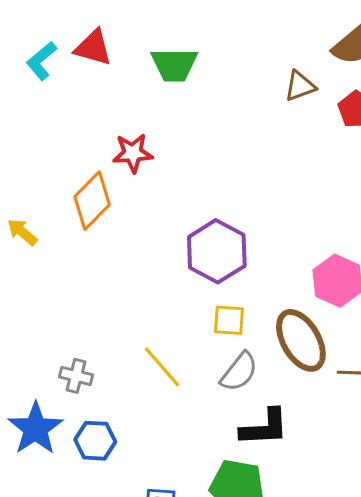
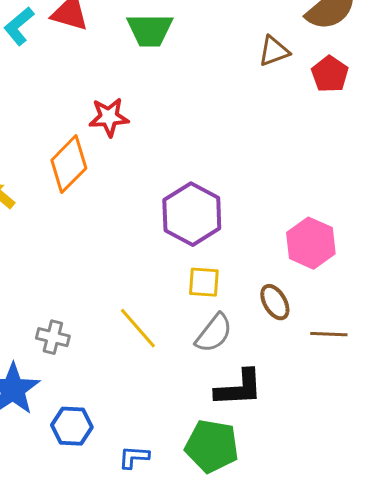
brown ellipse: (301, 340) -> (275, 302), size x0.6
blue hexagon: (95, 441) -> (72, 426), moved

